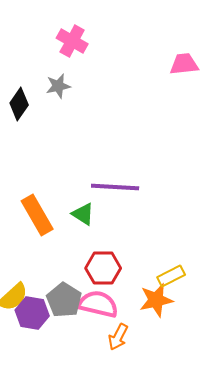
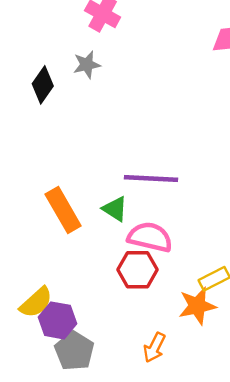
gray pentagon: (64, 300) -> (74, 351), moved
pink semicircle: (98, 304) -> (150, 237), moved

